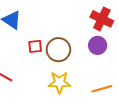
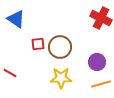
purple circle: (98, 45) -> (97, 62), moved

